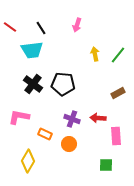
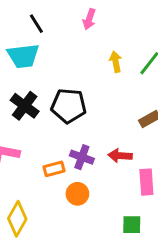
orange rectangle: (45, 134) -> (54, 169), moved, turned -40

